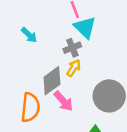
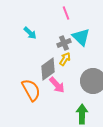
cyan triangle: (85, 27) -> (81, 37), moved
orange semicircle: (30, 107) -> (31, 90), turned -35

